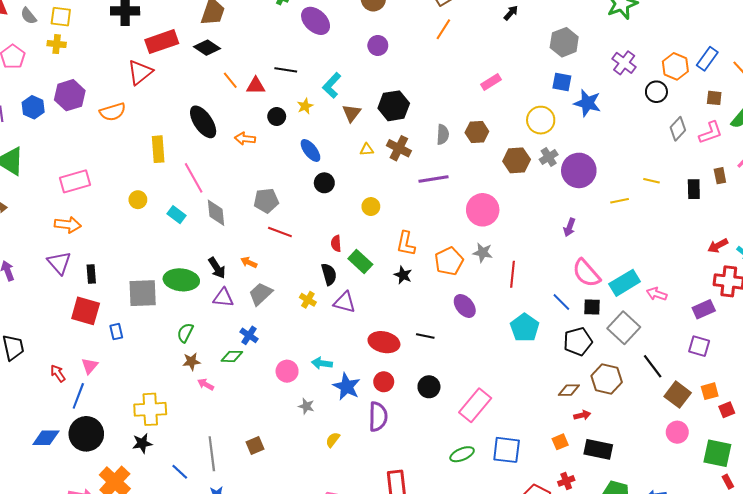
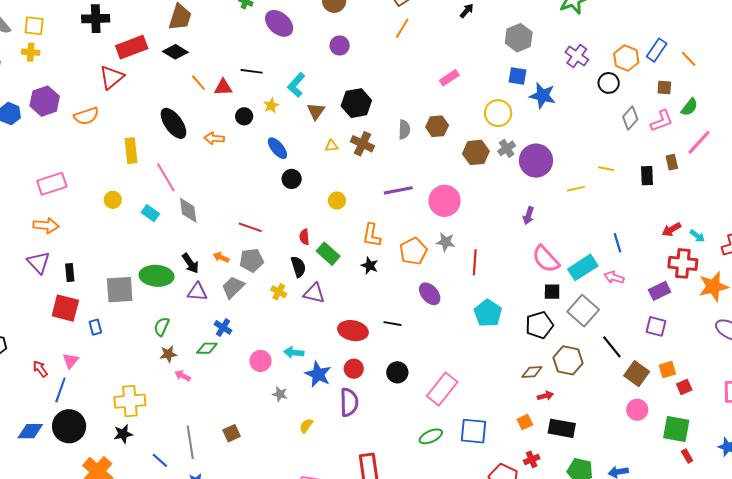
purple line: (433, 179) -> (398, 190), moved
gray pentagon: (266, 201) -> (251, 260), moved
blue line: (561, 302) -> (618, 243), moved, turned 30

